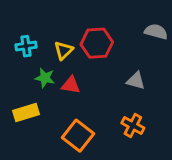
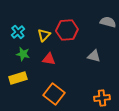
cyan cross: (26, 46) -> (18, 32), turned -32
green star: (45, 78) -> (23, 54), moved
orange cross: (133, 125) -> (102, 98), moved, turned -35

